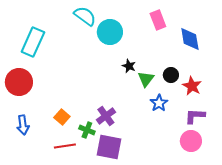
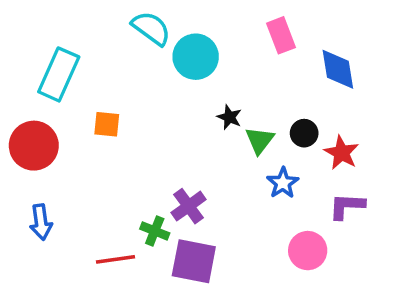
orange square: (62, 117) -> (107, 124), moved, turned -35
pink circle: (191, 141) -> (308, 251), moved

